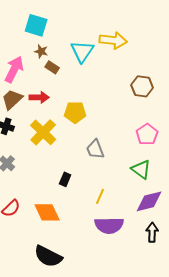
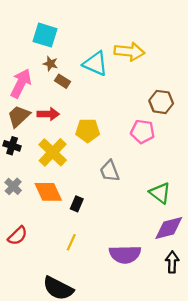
cyan triangle: (82, 51) -> (95, 64), turned -40
pink pentagon: (147, 134) -> (143, 132), moved, turned -30
yellow line: (100, 196) -> (71, 242), moved
orange diamond: (47, 212) -> (48, 192), moved

